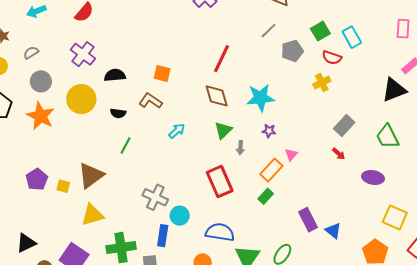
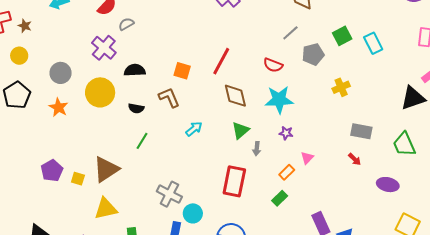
gray semicircle: (31, 53) -> (126, 24), moved
red semicircle: (332, 58) -> (273, 65), moved
red line: (222, 59) -> (221, 61), moved
brown L-shape: (150, 101) -> (169, 97), turned 30
orange star: (40, 116) -> (59, 107), size x0.7
gray rectangle: (344, 125) -> (361, 131), turned 55
orange rectangle: (271, 170) -> (287, 172), size x0.7
red rectangle: (220, 182) -> (234, 181), turned 32

